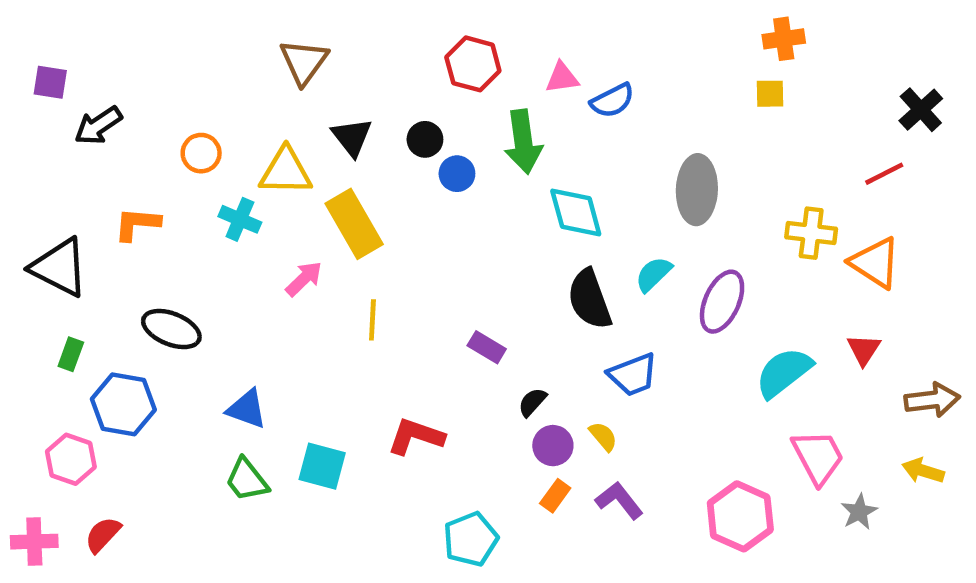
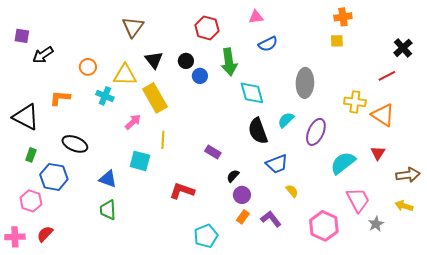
pink triangle: (562, 78) -> (256, 17), moved
yellow semicircle: (603, 436) -> (292, 191), moved
cyan square: (322, 466) -> (140, 161), moved
green trapezoid: (247, 480) -> (108, 210), turned 35

